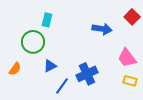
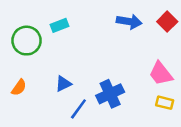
cyan rectangle: (47, 20) -> (59, 25), turned 56
blue arrow: (102, 29) -> (129, 22), moved
green circle: (33, 42) -> (27, 41), moved

